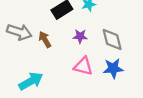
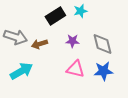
brown arrow: (45, 40) -> (39, 44), turned -77
cyan arrow: (31, 81) -> (21, 71), moved

